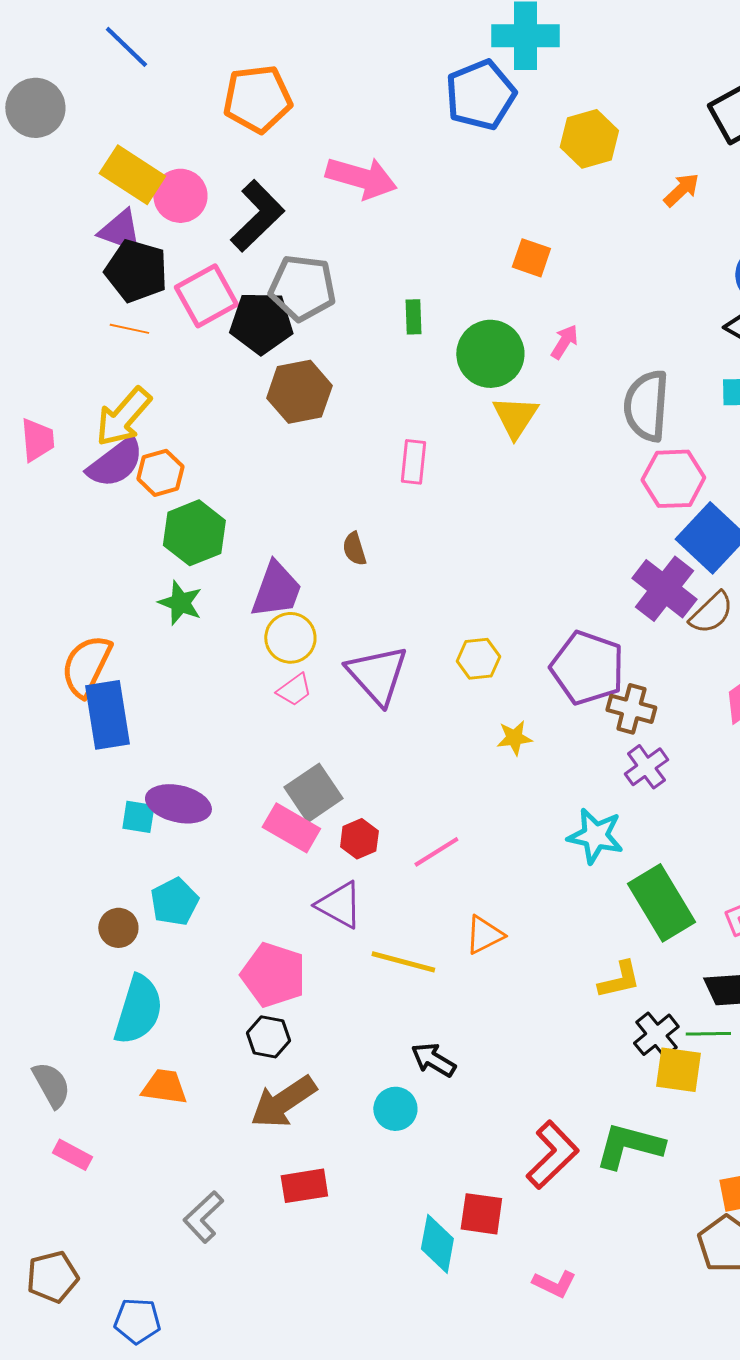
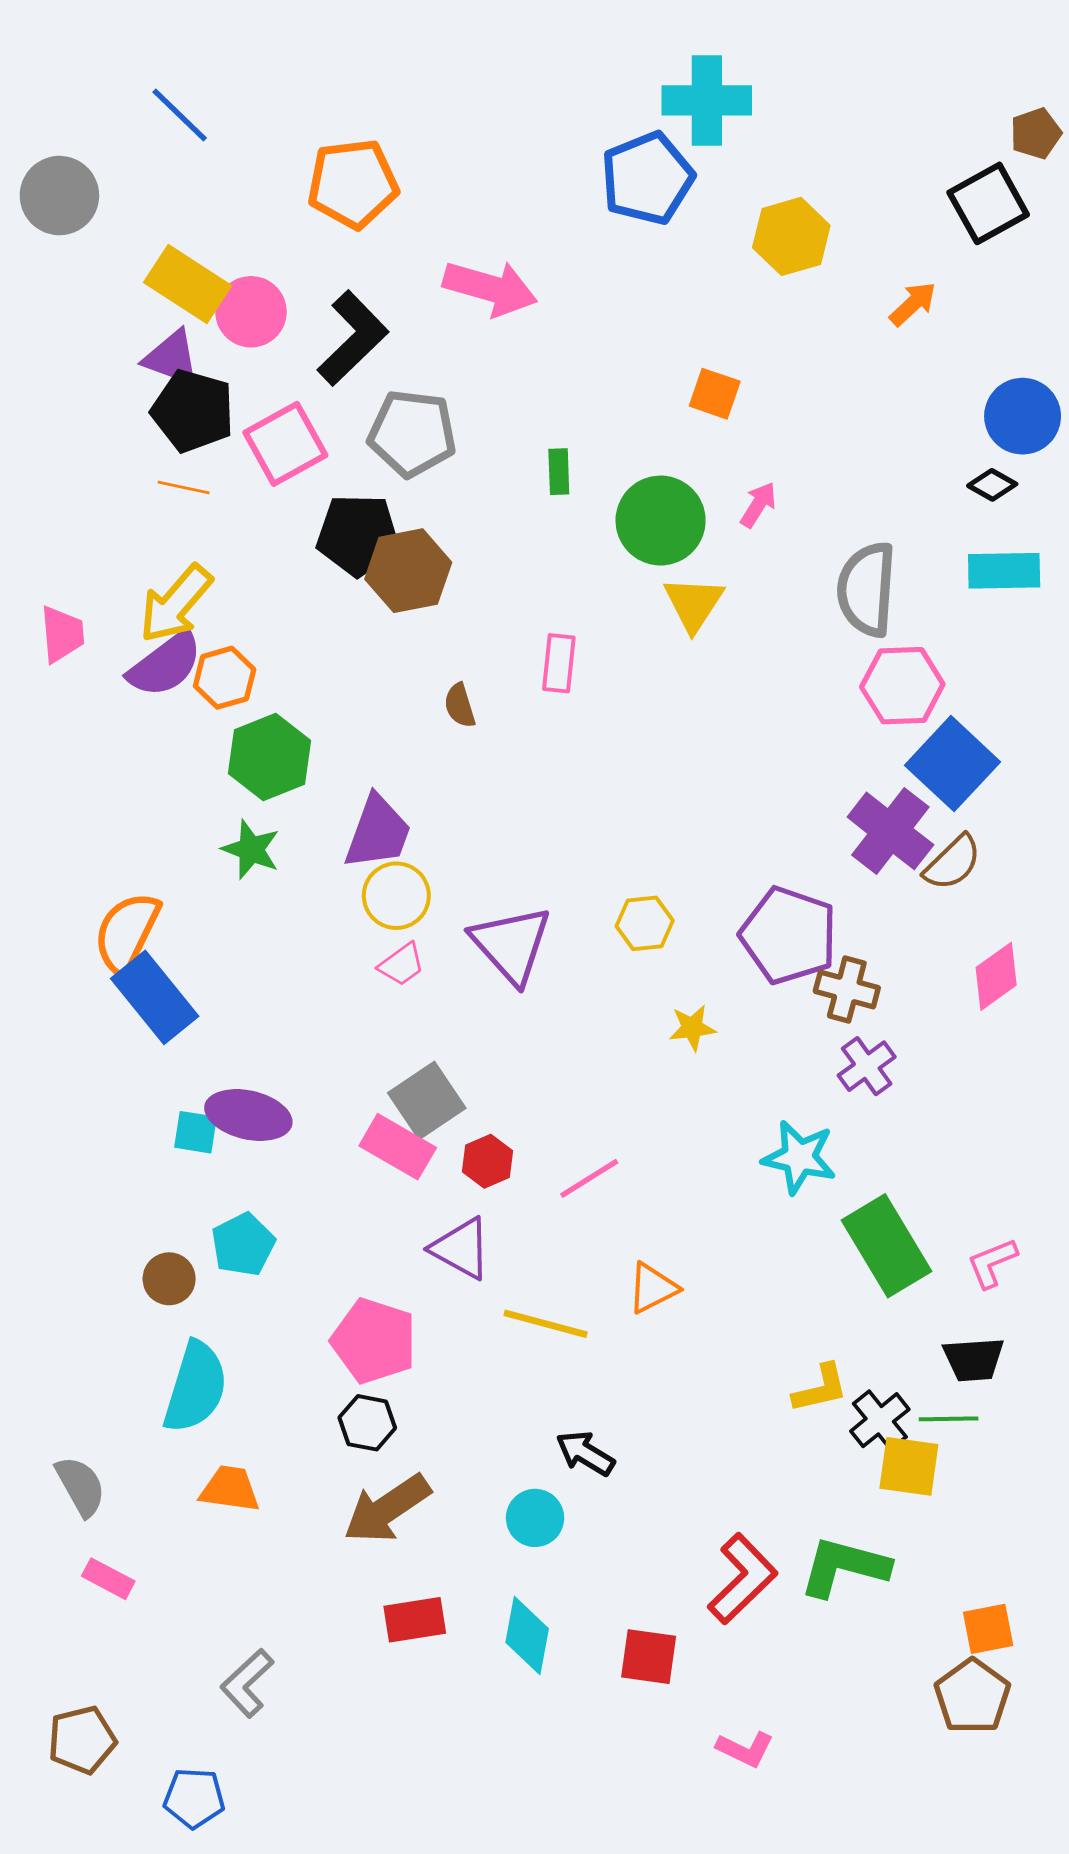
black pentagon: (261, 323) -> (358, 535), moved
brown semicircle: (354, 549) -> (460, 705), moved
blue rectangle: (107, 715) -> (155, 997), turned -30
yellow L-shape: (619, 980) -> (820, 1388), moved
gray L-shape: (203, 1217) -> (247, 1683), moved
cyan diamond: (437, 1244) -> (527, 1636), moved

